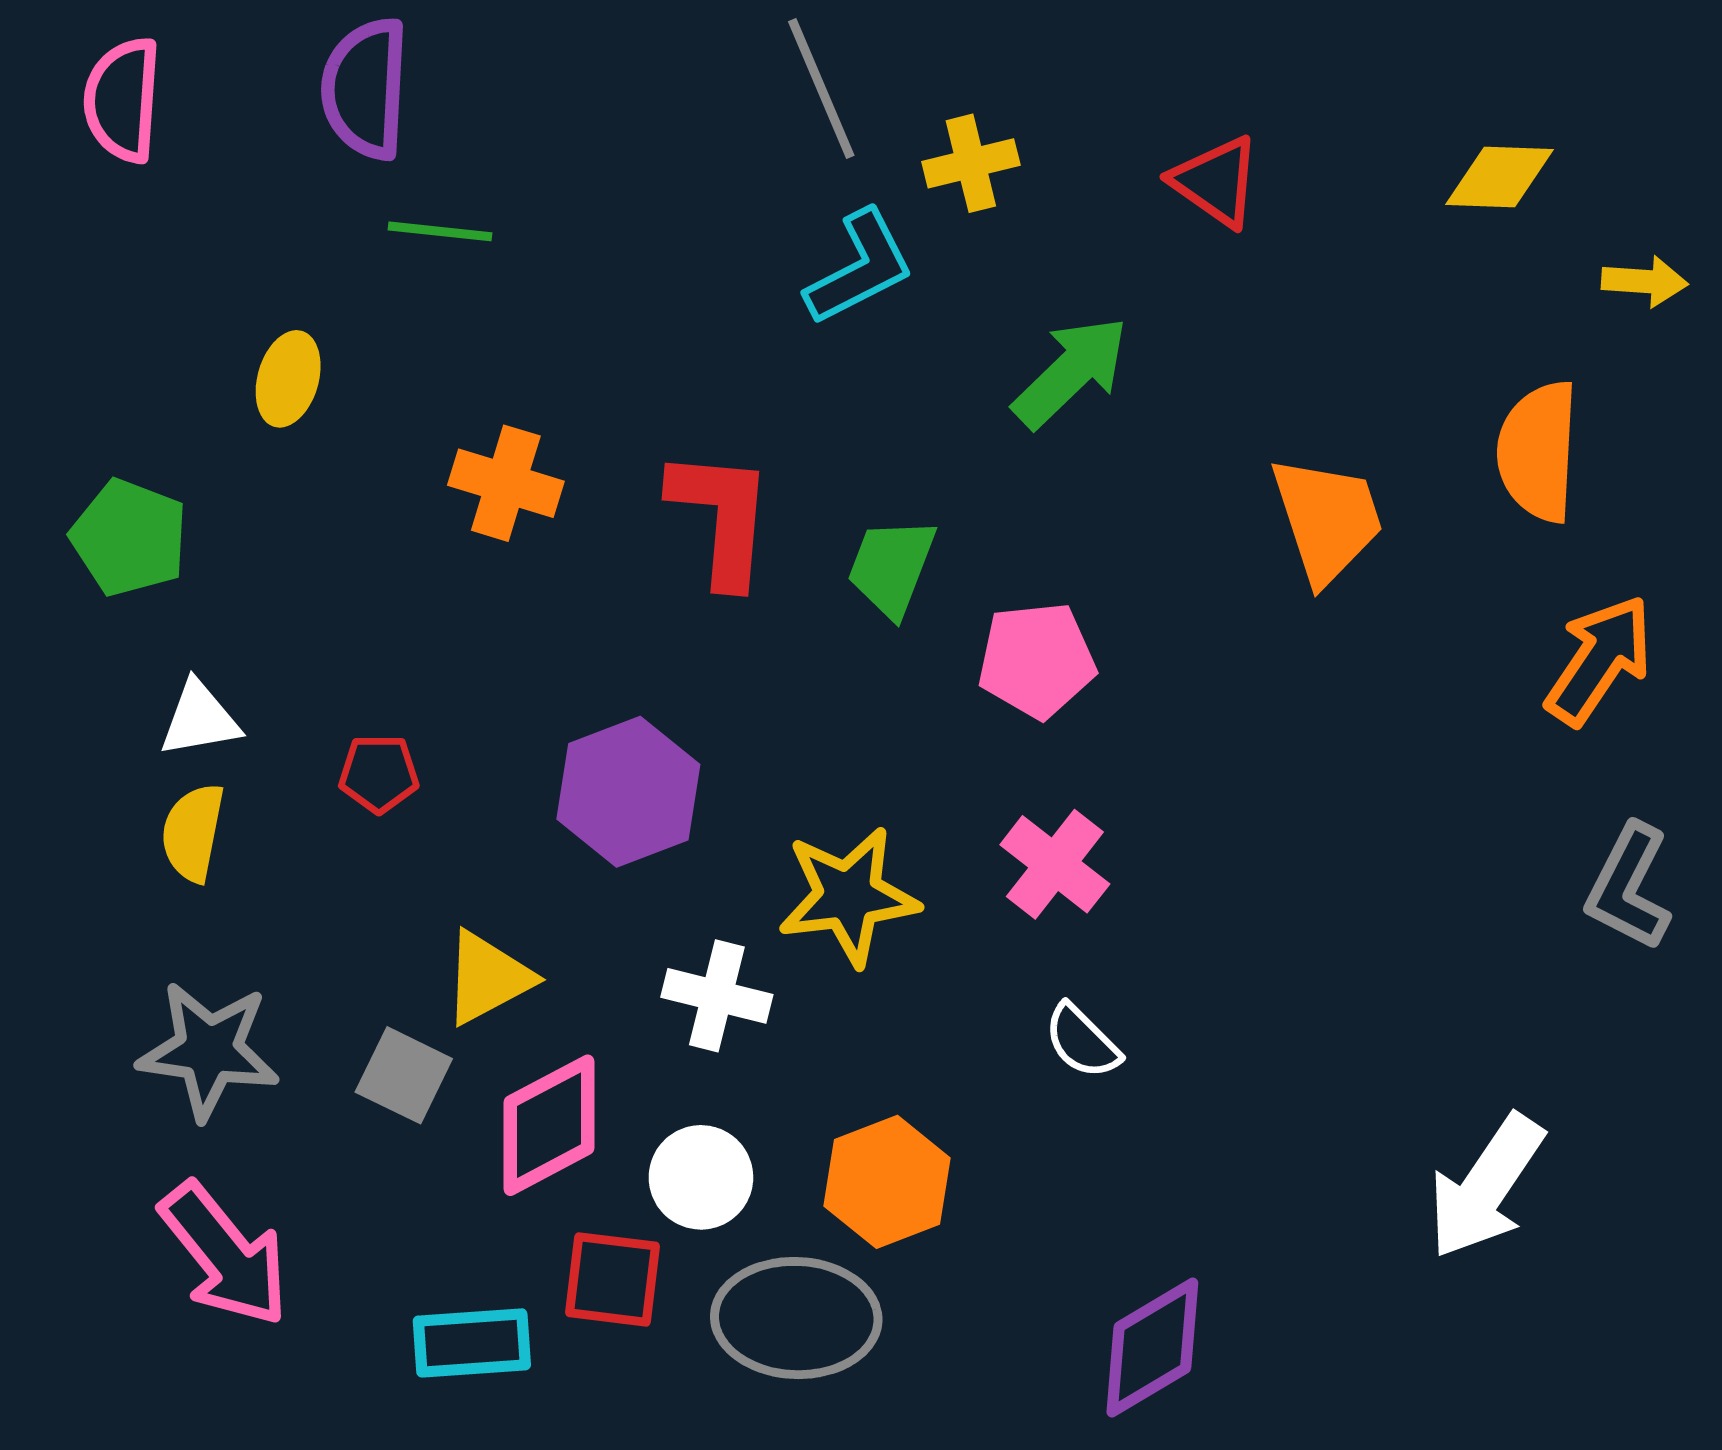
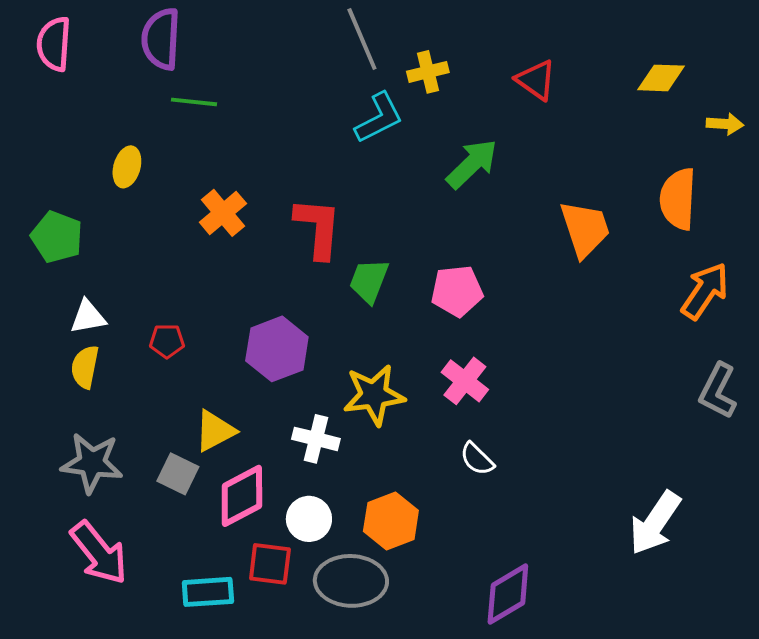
orange cross: (506, 483) -> (223, 213), turned 33
green trapezoid: (892, 567) -> (369, 281), moved

